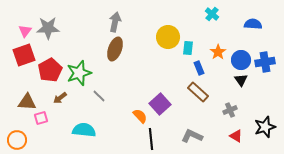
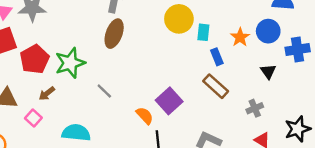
blue circle: (241, 60) -> (268, 31), moved
gray line: (99, 96) -> (104, 91), moved
pink square: (41, 118) -> (33, 118), moved, turned -32

